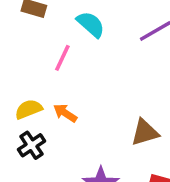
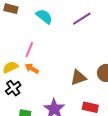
pink line: (62, 58) -> (29, 50), moved

